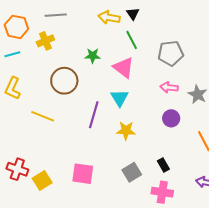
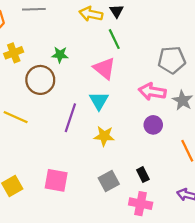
yellow cross: (45, 41) -> (14, 53), moved
gray pentagon: (171, 53) -> (172, 60), moved
green star: (93, 56) -> (60, 55), moved
pink arrow: (169, 87) -> (152, 92), size x1.4

